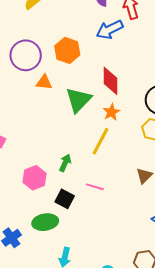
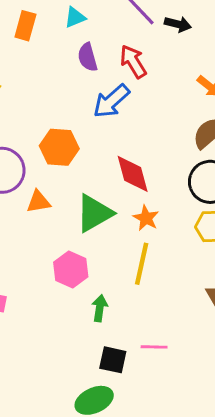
green triangle: (78, 100) -> (94, 213), turned 32
pink hexagon: (35, 178) -> (71, 270), moved
pink line: (95, 187) -> (154, 347), moved

